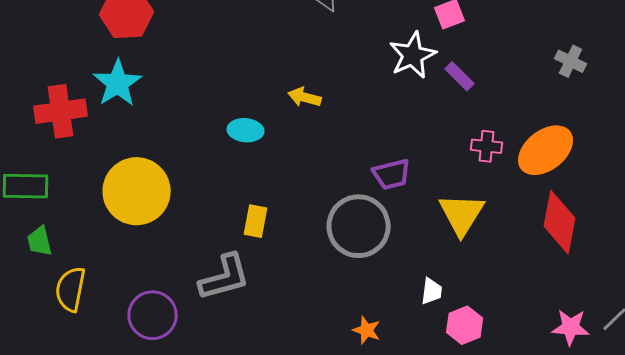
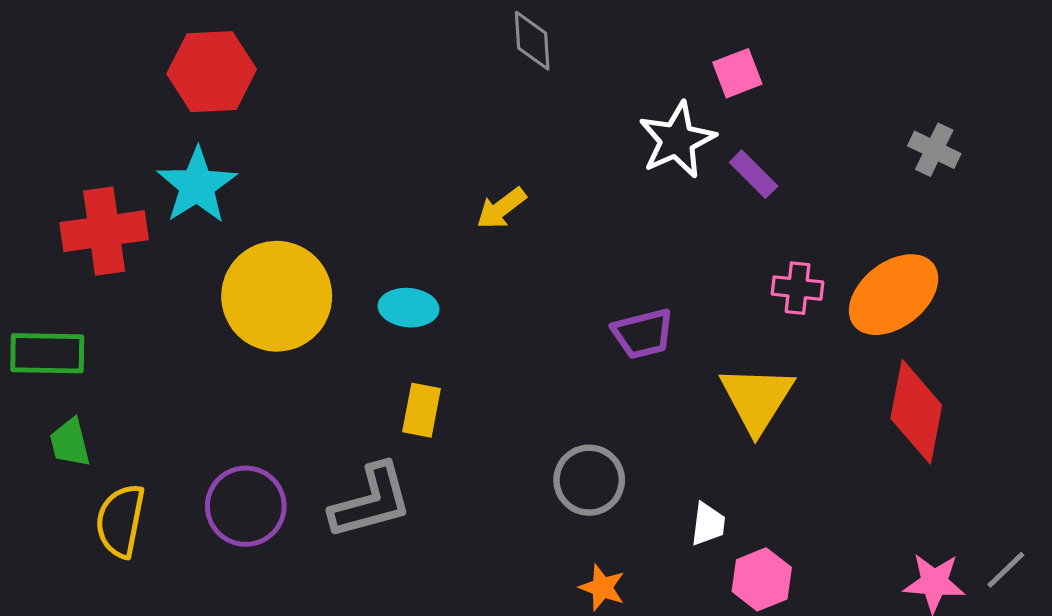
yellow arrow: (305, 97) -> (501, 208), turned -52
cyan ellipse: (246, 130) -> (409, 308), moved
yellow circle: (137, 191) -> (277, 296), moved
gray circle: (359, 226) -> (589, 480), moved, size x0.7
purple circle: (153, 315) -> (246, 506), moved

